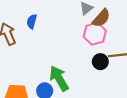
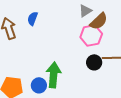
green arrow: (59, 78) -> (54, 75), turned 30

